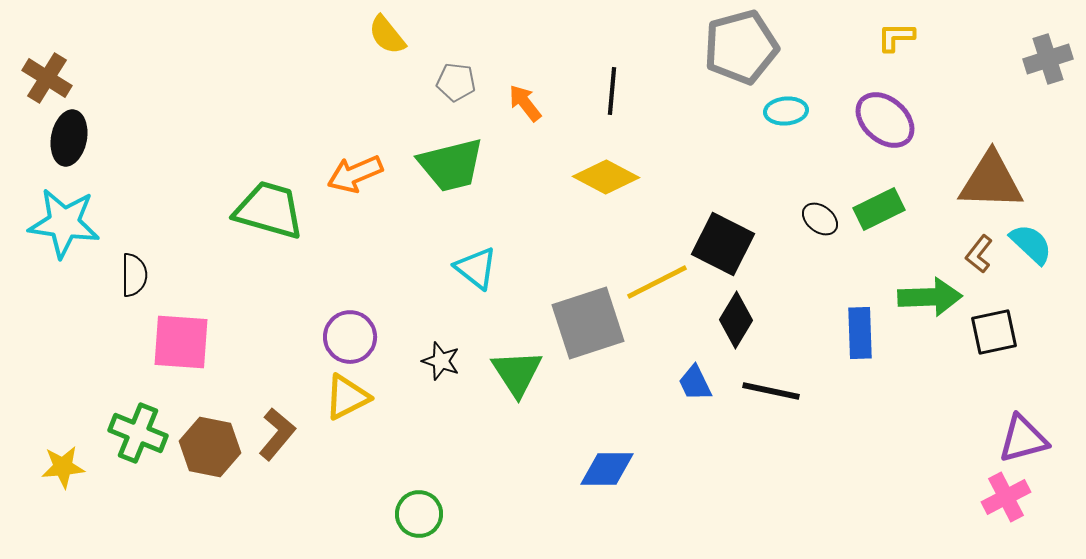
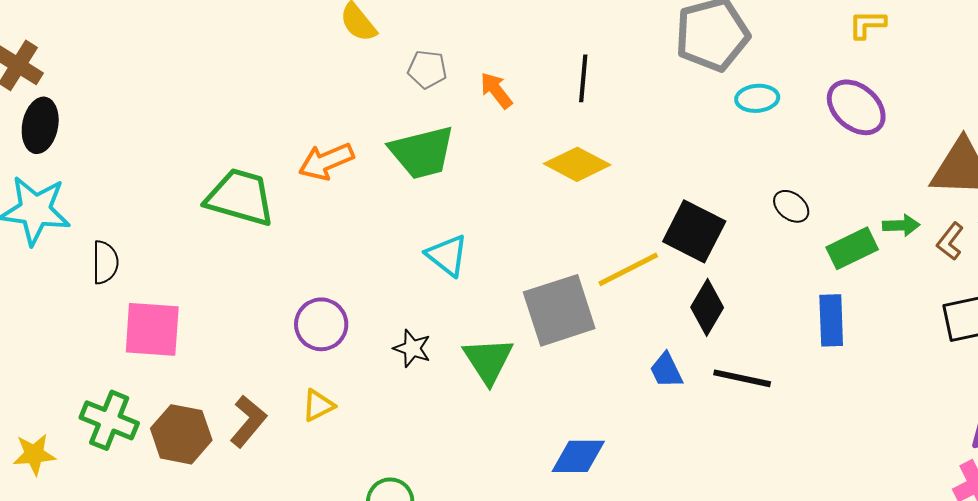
green rectangle: (879, 209) -> (852, 248), moved
green arrow: (930, 297) -> (901, 225), moved, size x0.6
yellow triangle: (347, 397) -> (318, 405), moved, size x0.7

